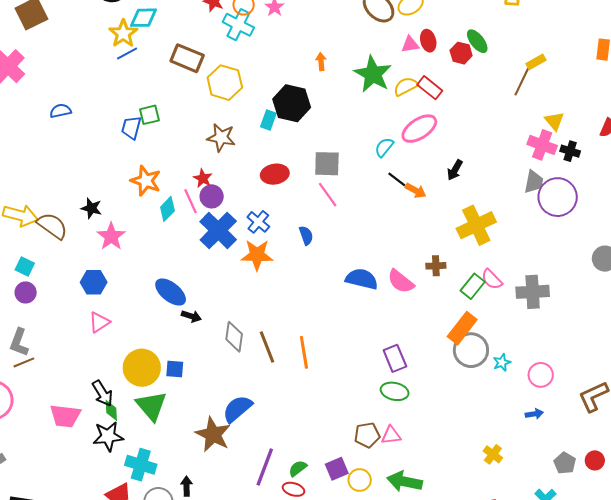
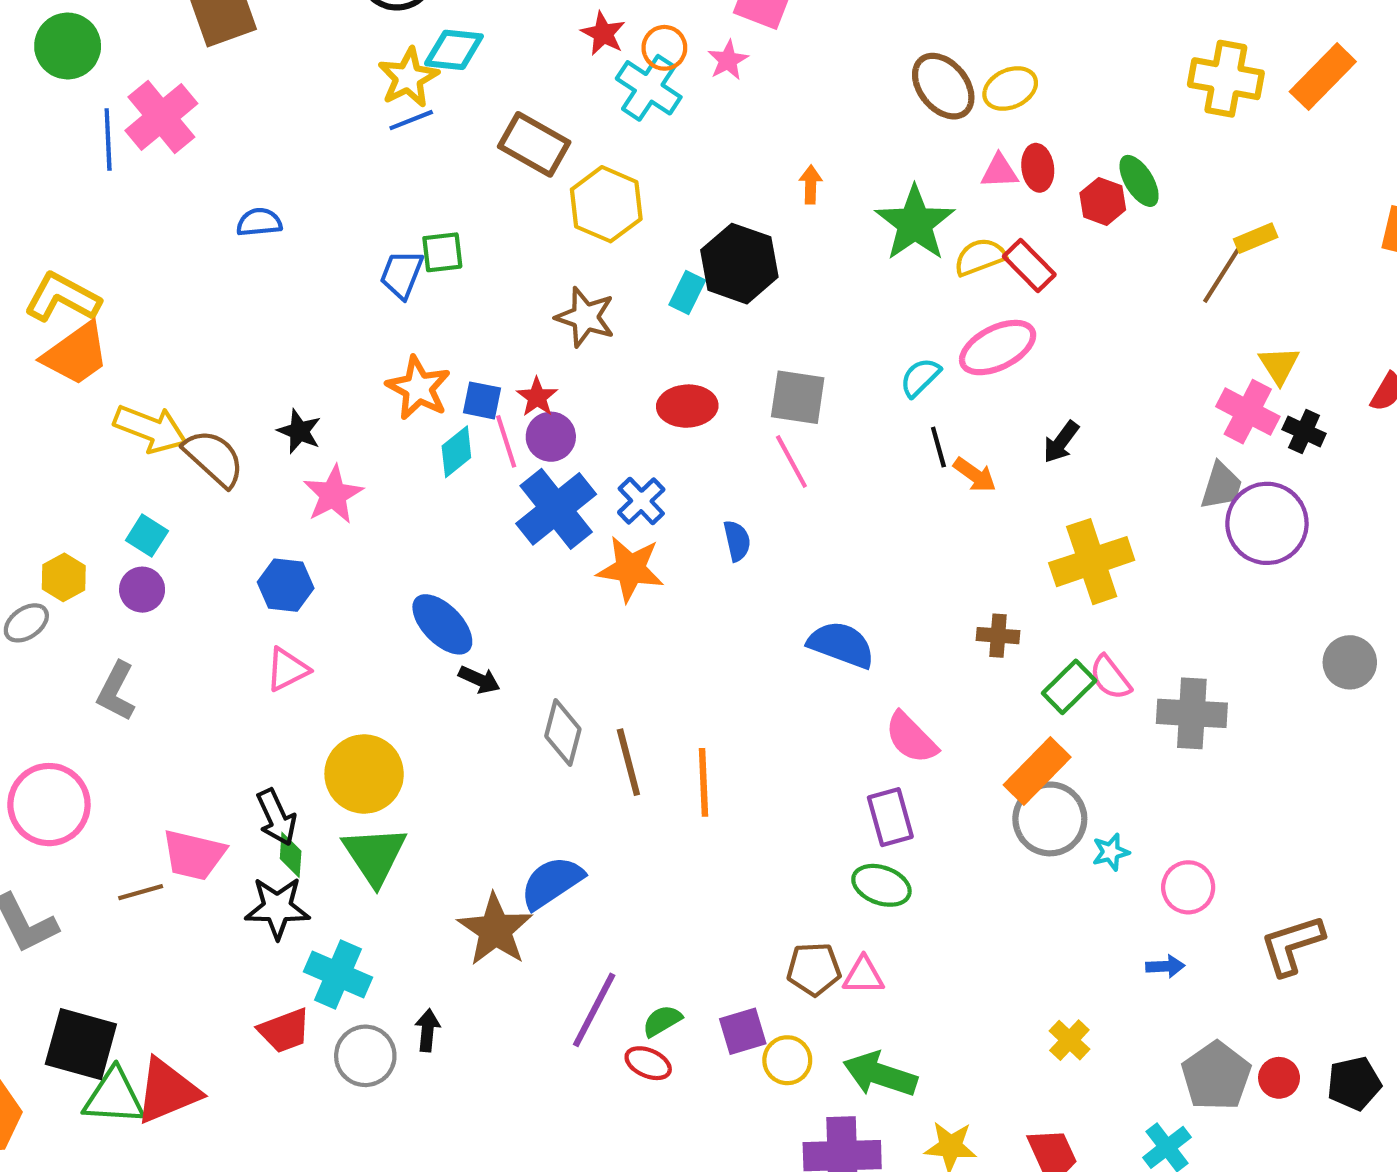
black line: (397, 179) -> (938, 447), turned 30
pink semicircle: (401, 281) -> (911, 738), moved
brown line: (24, 362) -> (141, 892), moved
blue square: (175, 369) -> (482, 400), moved
gray pentagon: (565, 463) -> (1216, 1076), size x1.5

